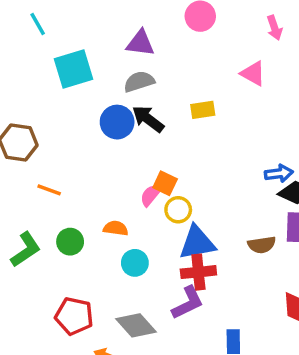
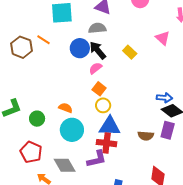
yellow rectangle: (203, 110) -> (130, 52), turned 40
orange line: (49, 190) -> (44, 40), moved
pink semicircle: (151, 195) -> (95, 68), moved
green circle: (70, 242) -> (37, 119), moved
cyan circle: (135, 263) -> (72, 130), size x1.5

